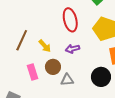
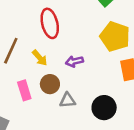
red ellipse: (70, 20) -> (50, 23), moved
black circle: (101, 77) -> (104, 108), moved

